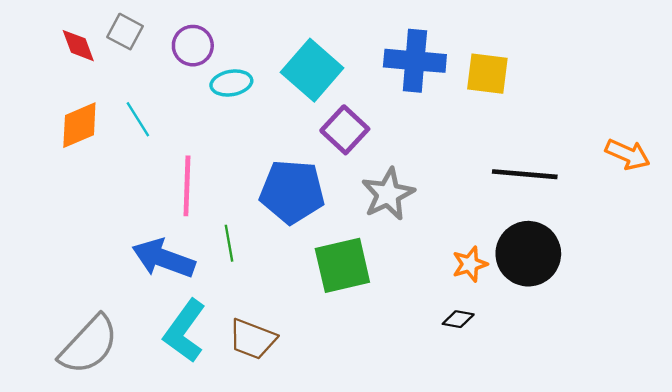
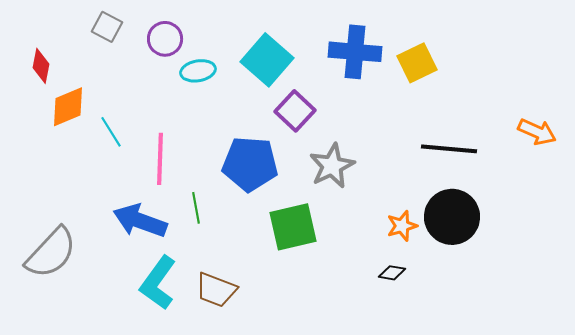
red diamond: (78, 46) -> (41, 66), moved, turned 32
yellow square: (487, 74) -> (417, 63), turned -33
cyan line: (138, 119) -> (111, 132), moved
gray semicircle: (89, 345) -> (51, 253), moved

